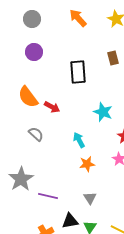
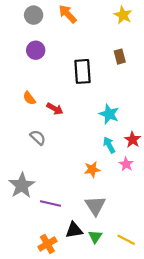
orange arrow: (78, 18) -> (68, 14), moved
orange semicircle: (28, 97) -> (29, 98), size x0.6
cyan arrow: (79, 140) -> (109, 145), moved
gray triangle: (90, 198) -> (95, 206), size x1.5

